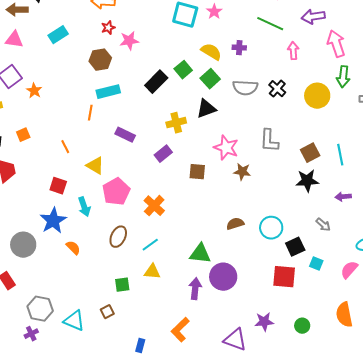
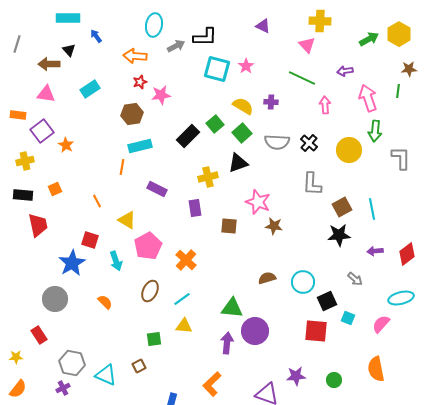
purple arrow: (313, 17) -> (345, 71), size x0.7
gray L-shape: (269, 141) -> (312, 184), moved
purple rectangle: (163, 154) -> (195, 208), turned -60
blue star: (53, 221) -> (72, 263), moved

